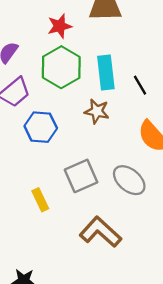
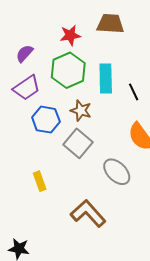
brown star: (97, 111) -> (81, 110), moved
gray square: (81, 176) -> (78, 143), moved, turned -32

